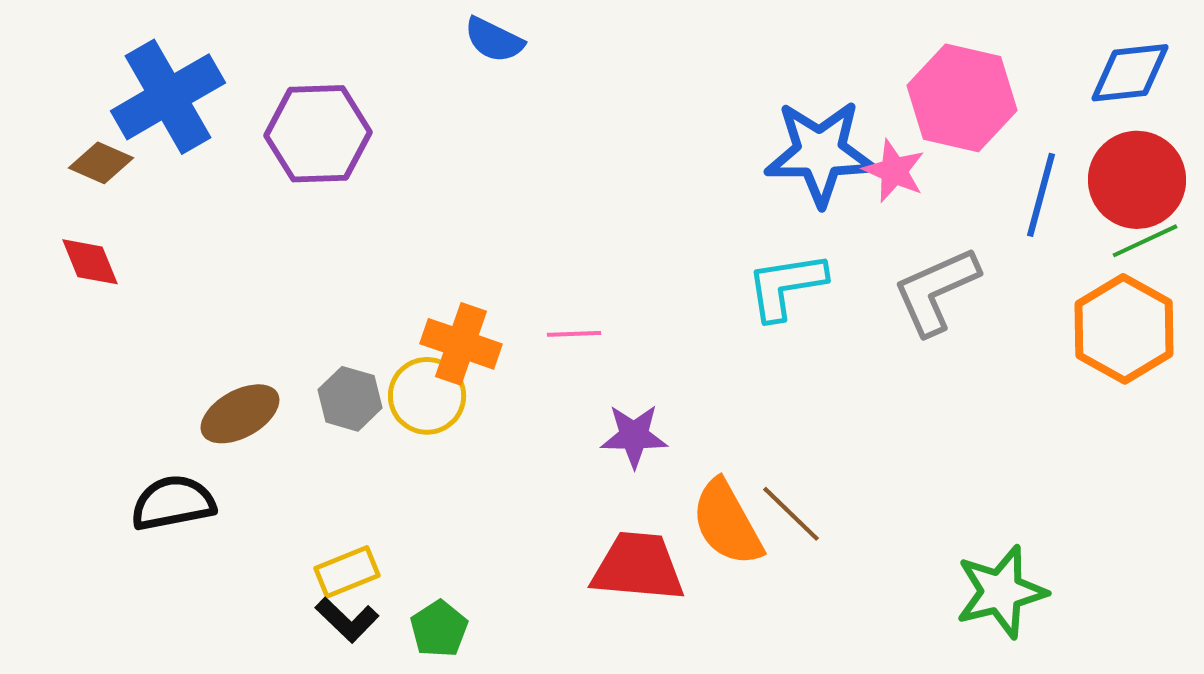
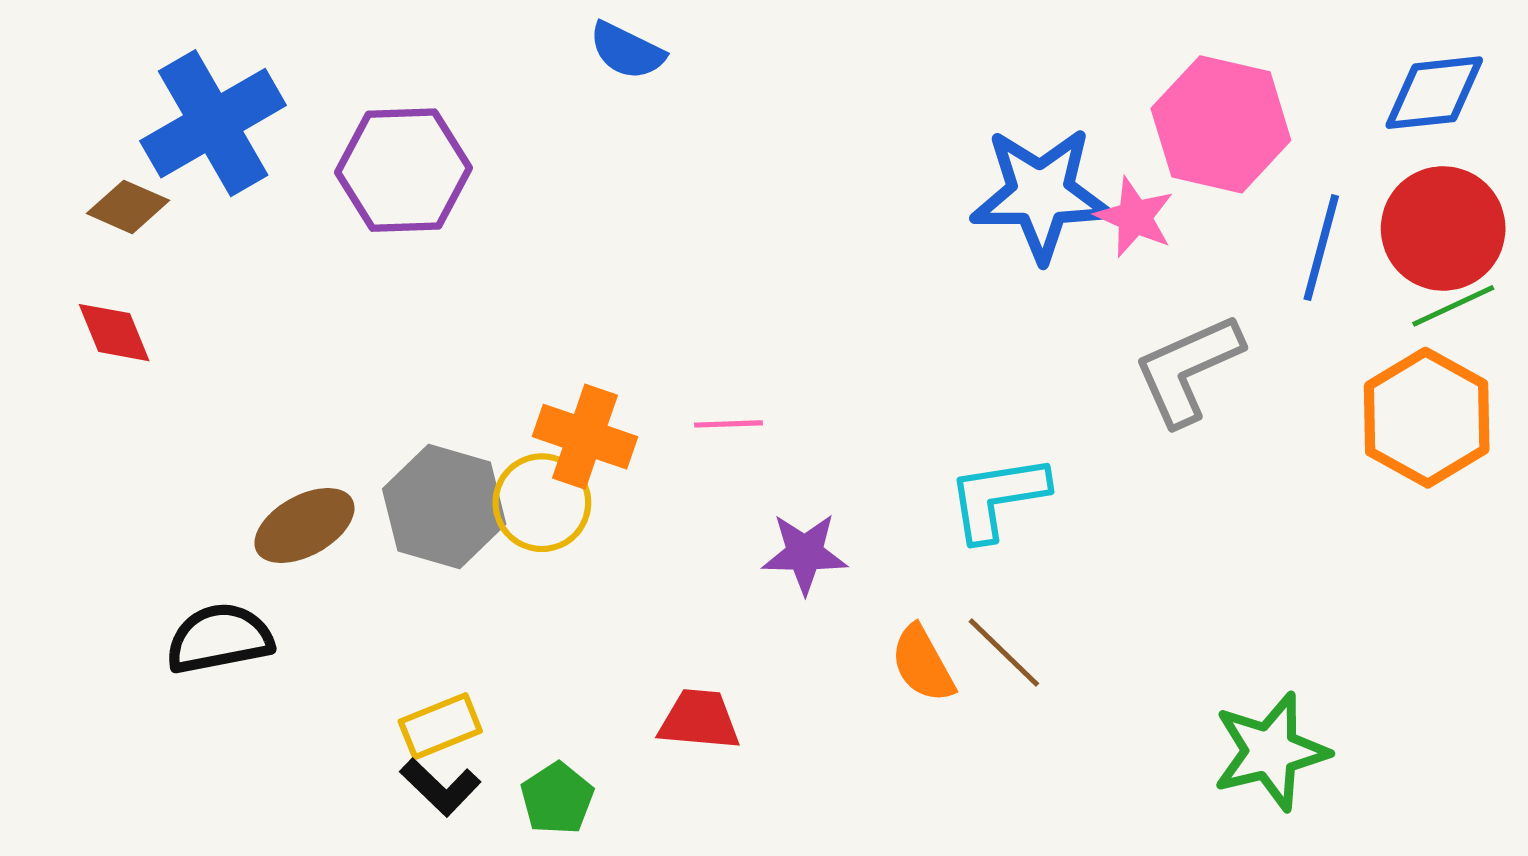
cyan L-shape: (786, 286) -> (998, 498), moved
gray hexagon: (350, 399) -> (444, 506), size x1.5
orange semicircle: (727, 523) -> (923, 664), size x0.7
red trapezoid: (638, 567) -> (699, 720), moved, size x0.7

